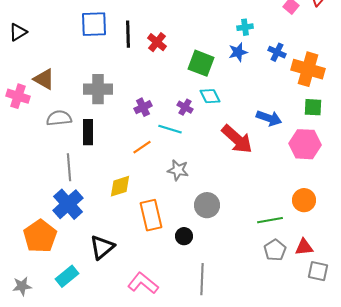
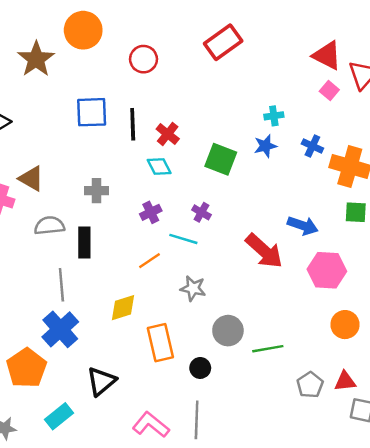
gray cross: (98, 89) -> (96, 191), size x0.7
cyan diamond: (210, 96) -> (159, 166), moved
pink hexagon: (305, 144) -> (327, 270), moved
green line: (270, 220) -> (268, 349), moved
gray line: (202, 279) -> (197, 420), moved

